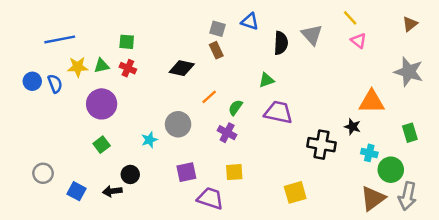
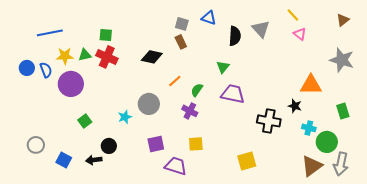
red cross: (128, 68) -> (107, 57), size x1.5
green triangle: (266, 80) -> (223, 67), turned -32
purple circle: (102, 104) -> (71, 84), moved

